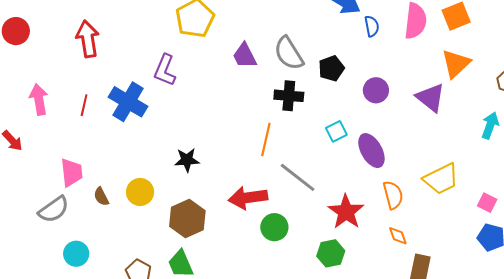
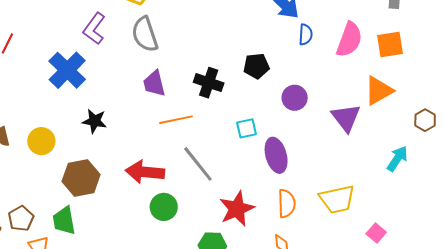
gray semicircle: (289, 53) -> (145, 34), moved
purple trapezoid: (245, 56) -> (154, 83), moved
blue cross: (128, 102) -> (67, 70), moved
orange line: (266, 140) -> (176, 120), turned 52

